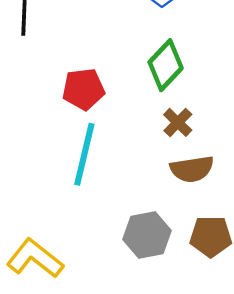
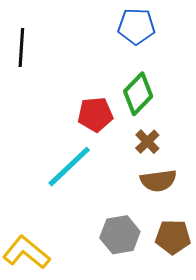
red pentagon: (83, 89) -> (95, 114), moved
cyan line: (84, 154) -> (69, 167), turned 32

